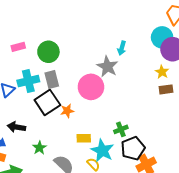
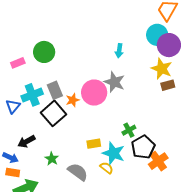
green circle: (48, 52) -> (44, 52), moved
gray star: (107, 67) -> (114, 82), moved
yellow star: (162, 72) -> (162, 69), size x1.5
orange star: (67, 111) -> (73, 100), moved
black arrow: (16, 127) -> (26, 141), turned -30

